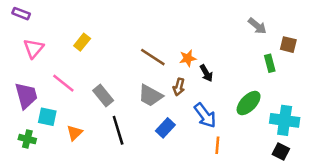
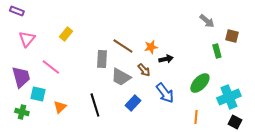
black arrow: (206, 73) -> (166, 59), turned -72
brown arrow: (179, 87) -> (144, 70), turned -56
gray rectangle: (103, 96) -> (102, 59), moved, turned 42
cyan cross: (285, 120) -> (229, 97), turned -30
orange line: (217, 145) -> (196, 117), moved
black square: (281, 151) -> (235, 122), moved

